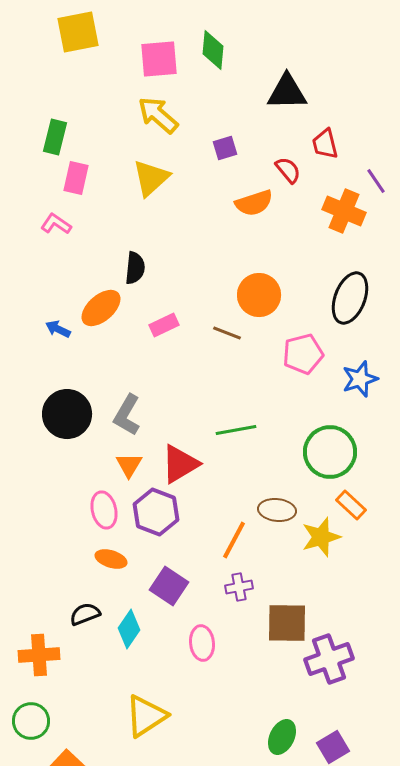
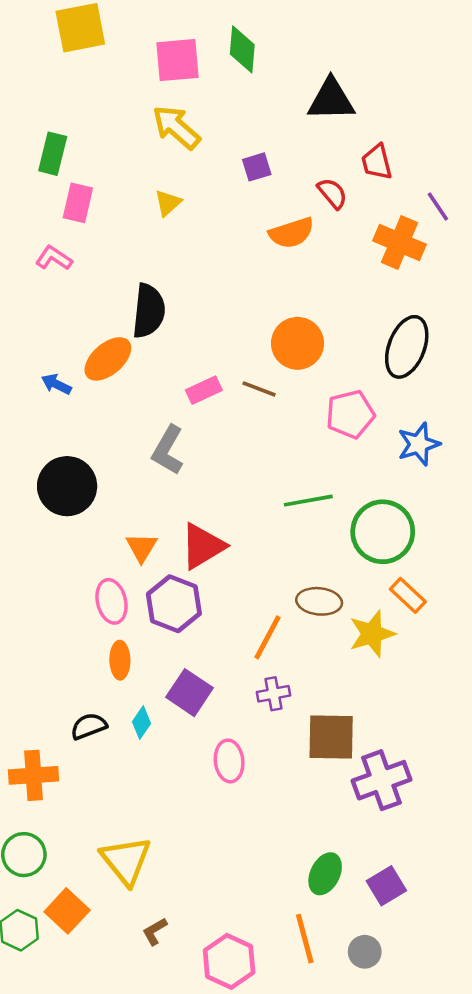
yellow triangle: (151, 178) -> (168, 203), size x0.6
black semicircle: (135, 268) -> (149, 311), size x1.4
pink rectangle: (164, 325) -> (204, 390), moved
gray L-shape: (127, 415) -> (168, 450), moved
green line: (236, 430) -> (308, 501), moved
orange ellipse: (111, 559) -> (120, 660), turned 72
cyan diamond: (129, 629) -> (141, 723), moved, size x0.7
yellow triangle: (146, 716) -> (126, 861), moved, turned -36

